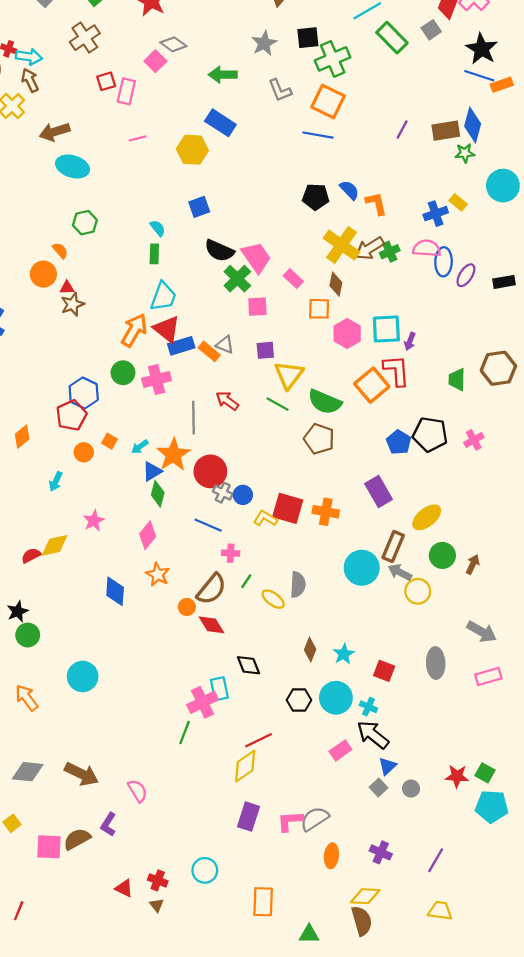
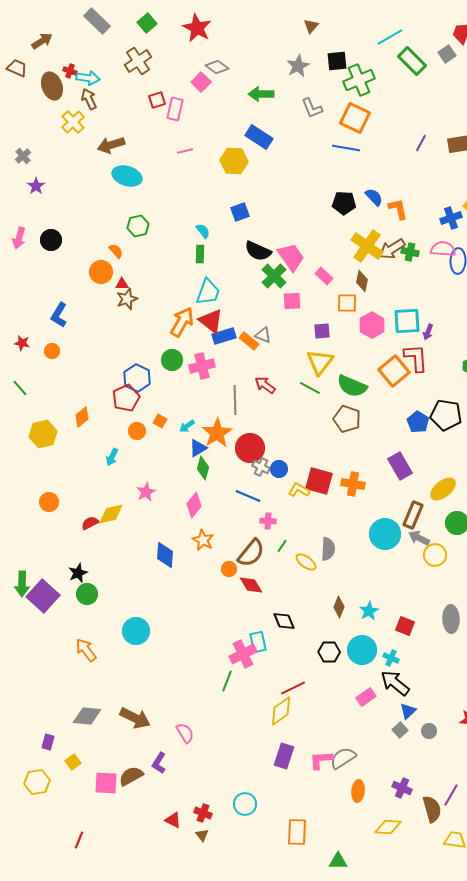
green cross: (390, 252) -> (410, 252), turned 36
purple square: (265, 350) -> (322, 331), moved
brown semicircle: (362, 921) -> (432, 809), moved

